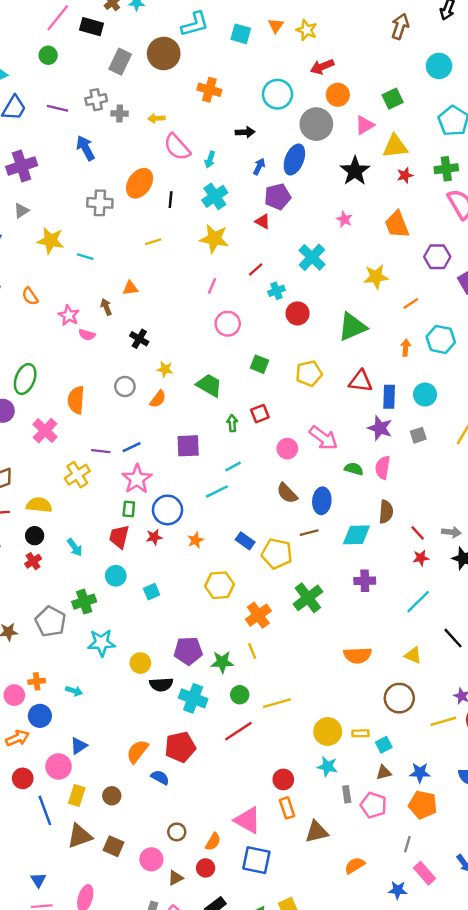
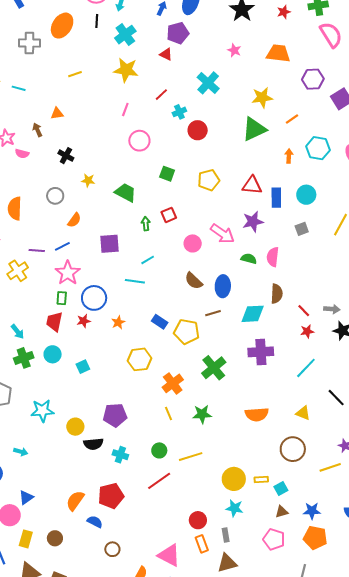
black line: (171, 200) -> (97, 21), moved
orange trapezoid: (397, 225) -> (278, 53), turned 120
green triangle: (352, 327) -> (254, 129), moved
orange semicircle: (158, 399) -> (74, 220), moved
purple star: (380, 428) -> (253, 222), moved, turned -30
cyan line: (217, 491) -> (135, 281), turned 36
purple cross: (365, 581) -> (261, 352), size x1.4
green cross: (84, 602) -> (24, 358), moved
green star: (222, 662) -> (202, 414), moved
cyan cross: (193, 698) -> (120, 455), size x0.7
gray rectangle: (347, 794) -> (226, 535), moved
brown circle: (177, 832) -> (112, 549), moved

